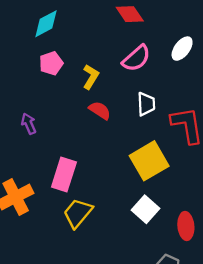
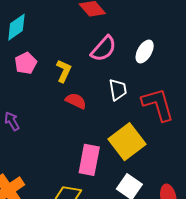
white ellipse: (182, 49) -> (145, 52), moved
pink rectangle: (64, 175) -> (89, 160), moved

